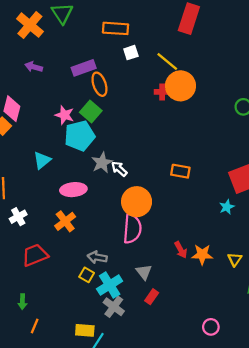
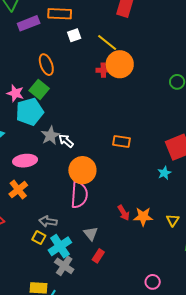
purple rectangle: (84, 68) -> (29, 23), moved

